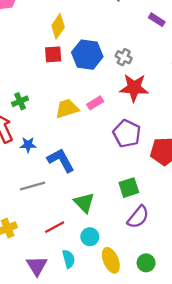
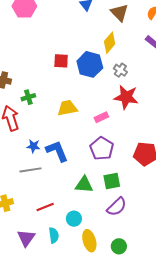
yellow diamond: (58, 26) -> (110, 43), moved
pink rectangle: (95, 103) -> (101, 117), moved
purple pentagon: (127, 134) -> (102, 148), moved
blue star: (28, 145) -> (33, 146), moved
green triangle: (84, 203) -> (84, 185), moved, turned -48

